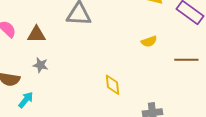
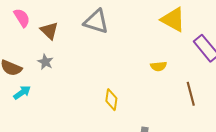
brown triangle: (36, 34) -> (49, 31), turned 30
brown line: (186, 60) -> (191, 94), turned 60

